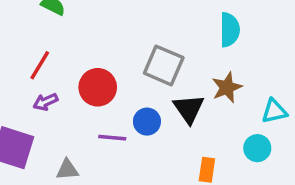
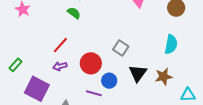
gray square: (164, 65) -> (121, 48), moved, size x0.7
black triangle: (189, 109) -> (138, 73), moved
blue circle: (147, 122) -> (109, 81), moved

